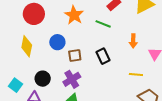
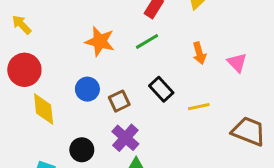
red circle: (34, 14) -> (24, 70), moved
green line: (103, 24) -> (147, 41), turned -35
yellow line: (136, 75) -> (199, 107), moved

